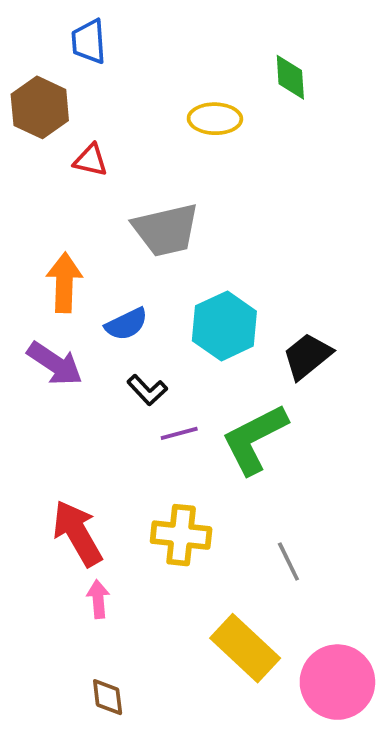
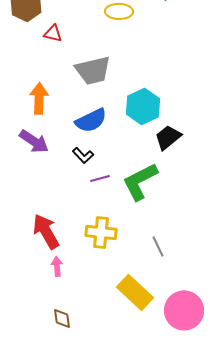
blue semicircle: (126, 324) -> (91, 120), moved, size x1.4
cyan hexagon: (224, 326) -> (143, 106), moved

